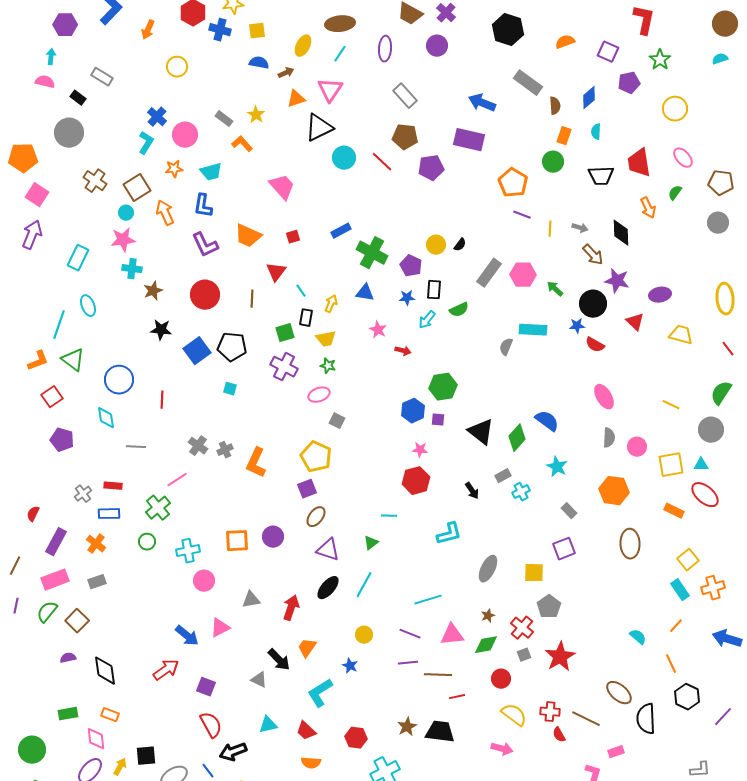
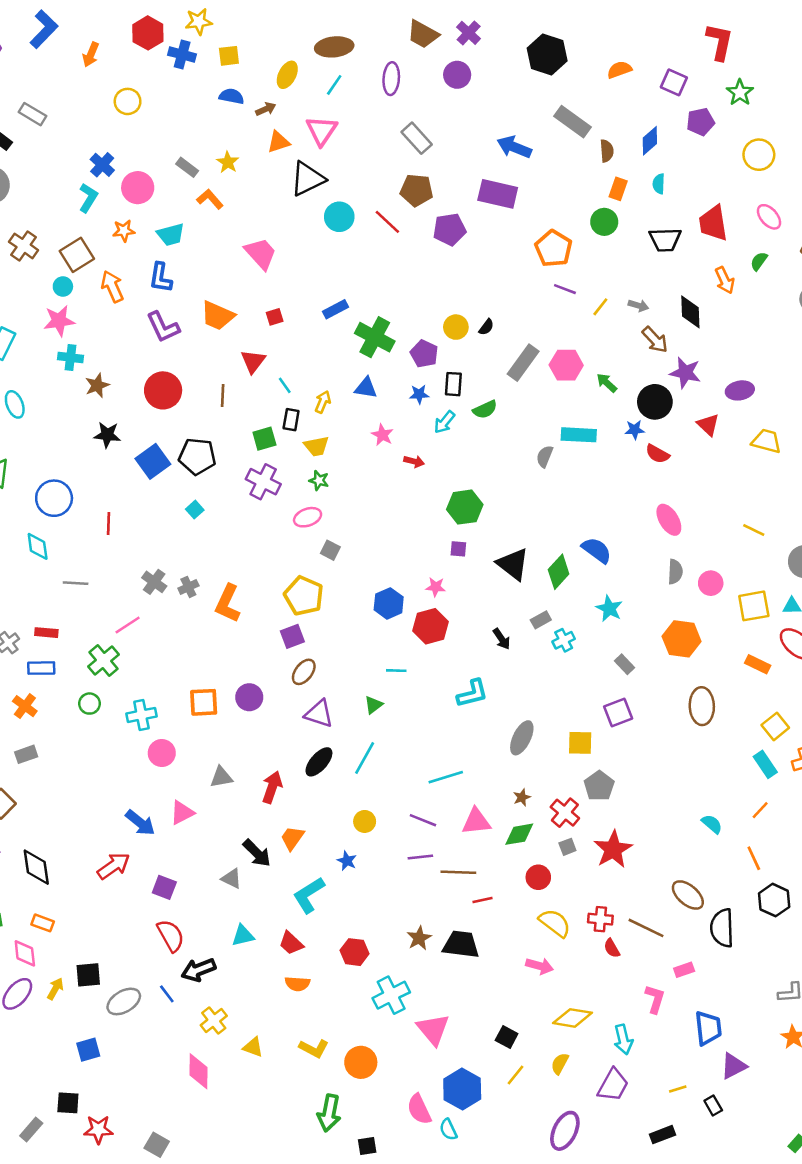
yellow line: (550, 229) -> (600, 307), turned 35
cyan square: (230, 389) -> (195, 510), turned 32
blue hexagon: (413, 411) -> (389, 603), moved

